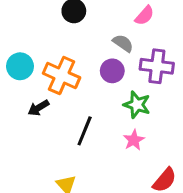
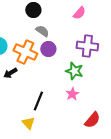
gray semicircle: (123, 43) -> (42, 31), moved
purple circle: (112, 71) -> (48, 49), moved
black line: (85, 131) -> (38, 101), moved

